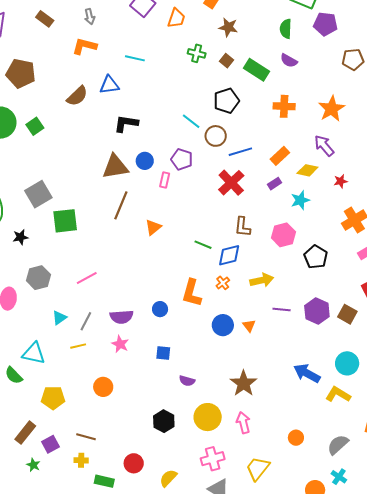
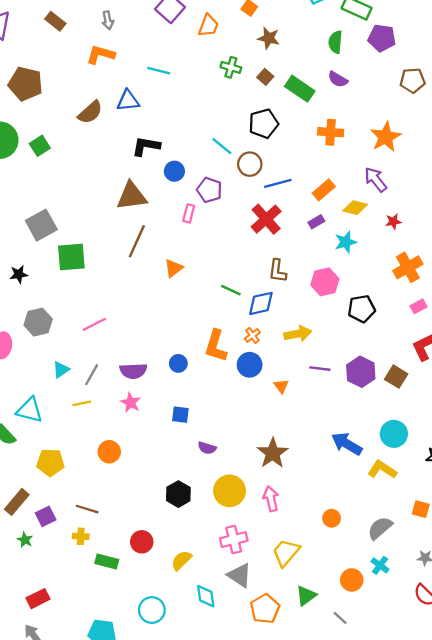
blue circle: (145, 161) -> (174, 171), moved
black pentagon: (316, 257) -> (362, 309), turned 30
blue circle: (223, 325) -> (250, 365), moved

